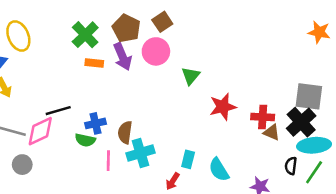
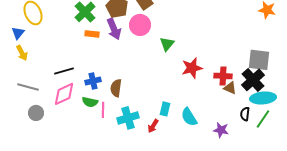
pink diamond: (40, 131) -> (64, 94), moved
green semicircle: (85, 140) -> (90, 102), moved
cyan cross: (140, 153) -> (128, 118), moved

